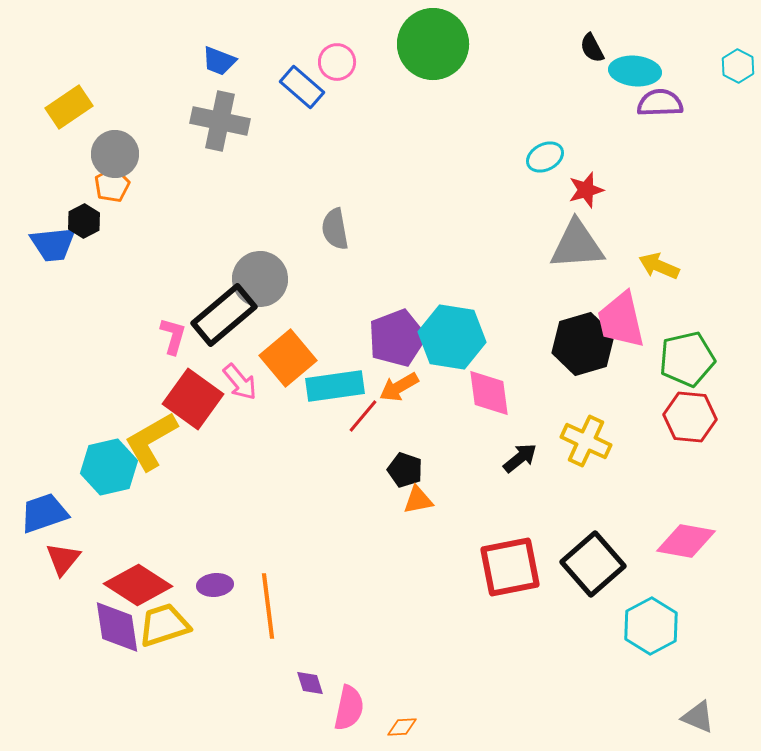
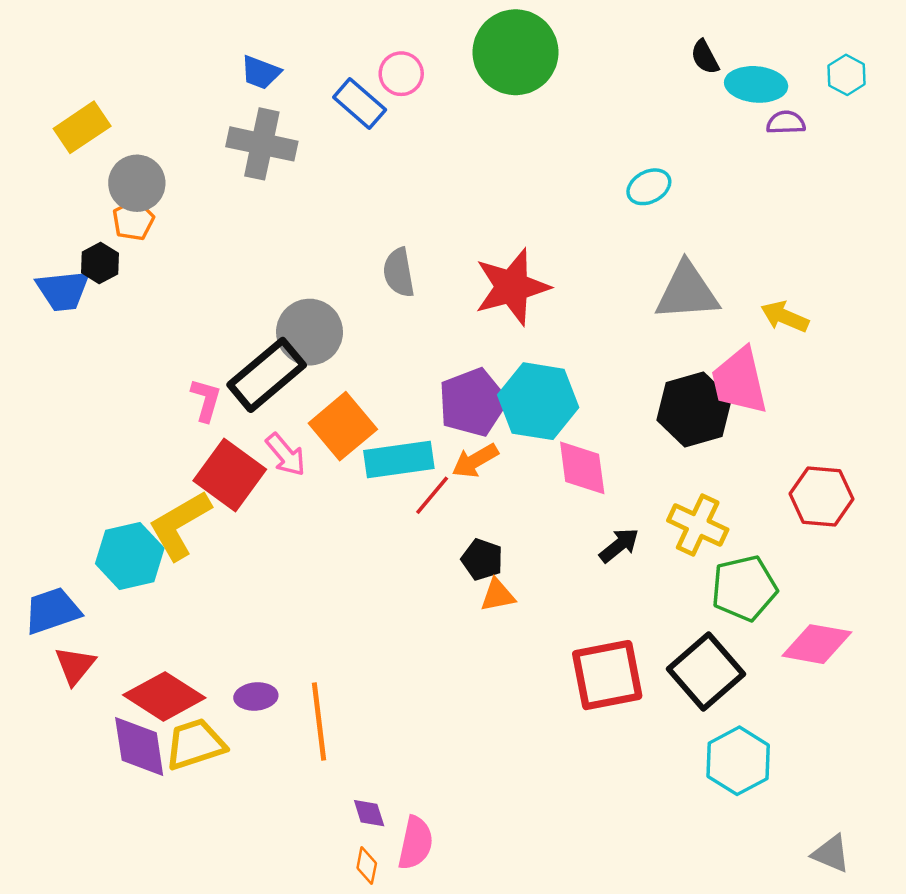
cyan hexagon: (738, 66) -> (847, 75), moved
purple semicircle: (660, 103) -> (786, 123), size x0.7
red star: (586, 190) -> (512, 287), moved, size x1.8
green pentagon: (687, 359) -> (744, 588), moved
cyan hexagon: (651, 626) -> (738, 761), moved
orange diamond: (402, 727) -> (367, 866), moved, turned -76

